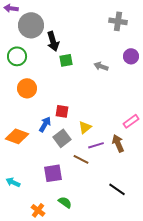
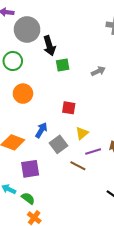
gray arrow: (101, 66) -> (98, 71), turned 136
red square: (62, 111) -> (69, 108), moved
purple square: (53, 173) -> (30, 169), moved
green semicircle: (65, 202) -> (28, 198), moved

